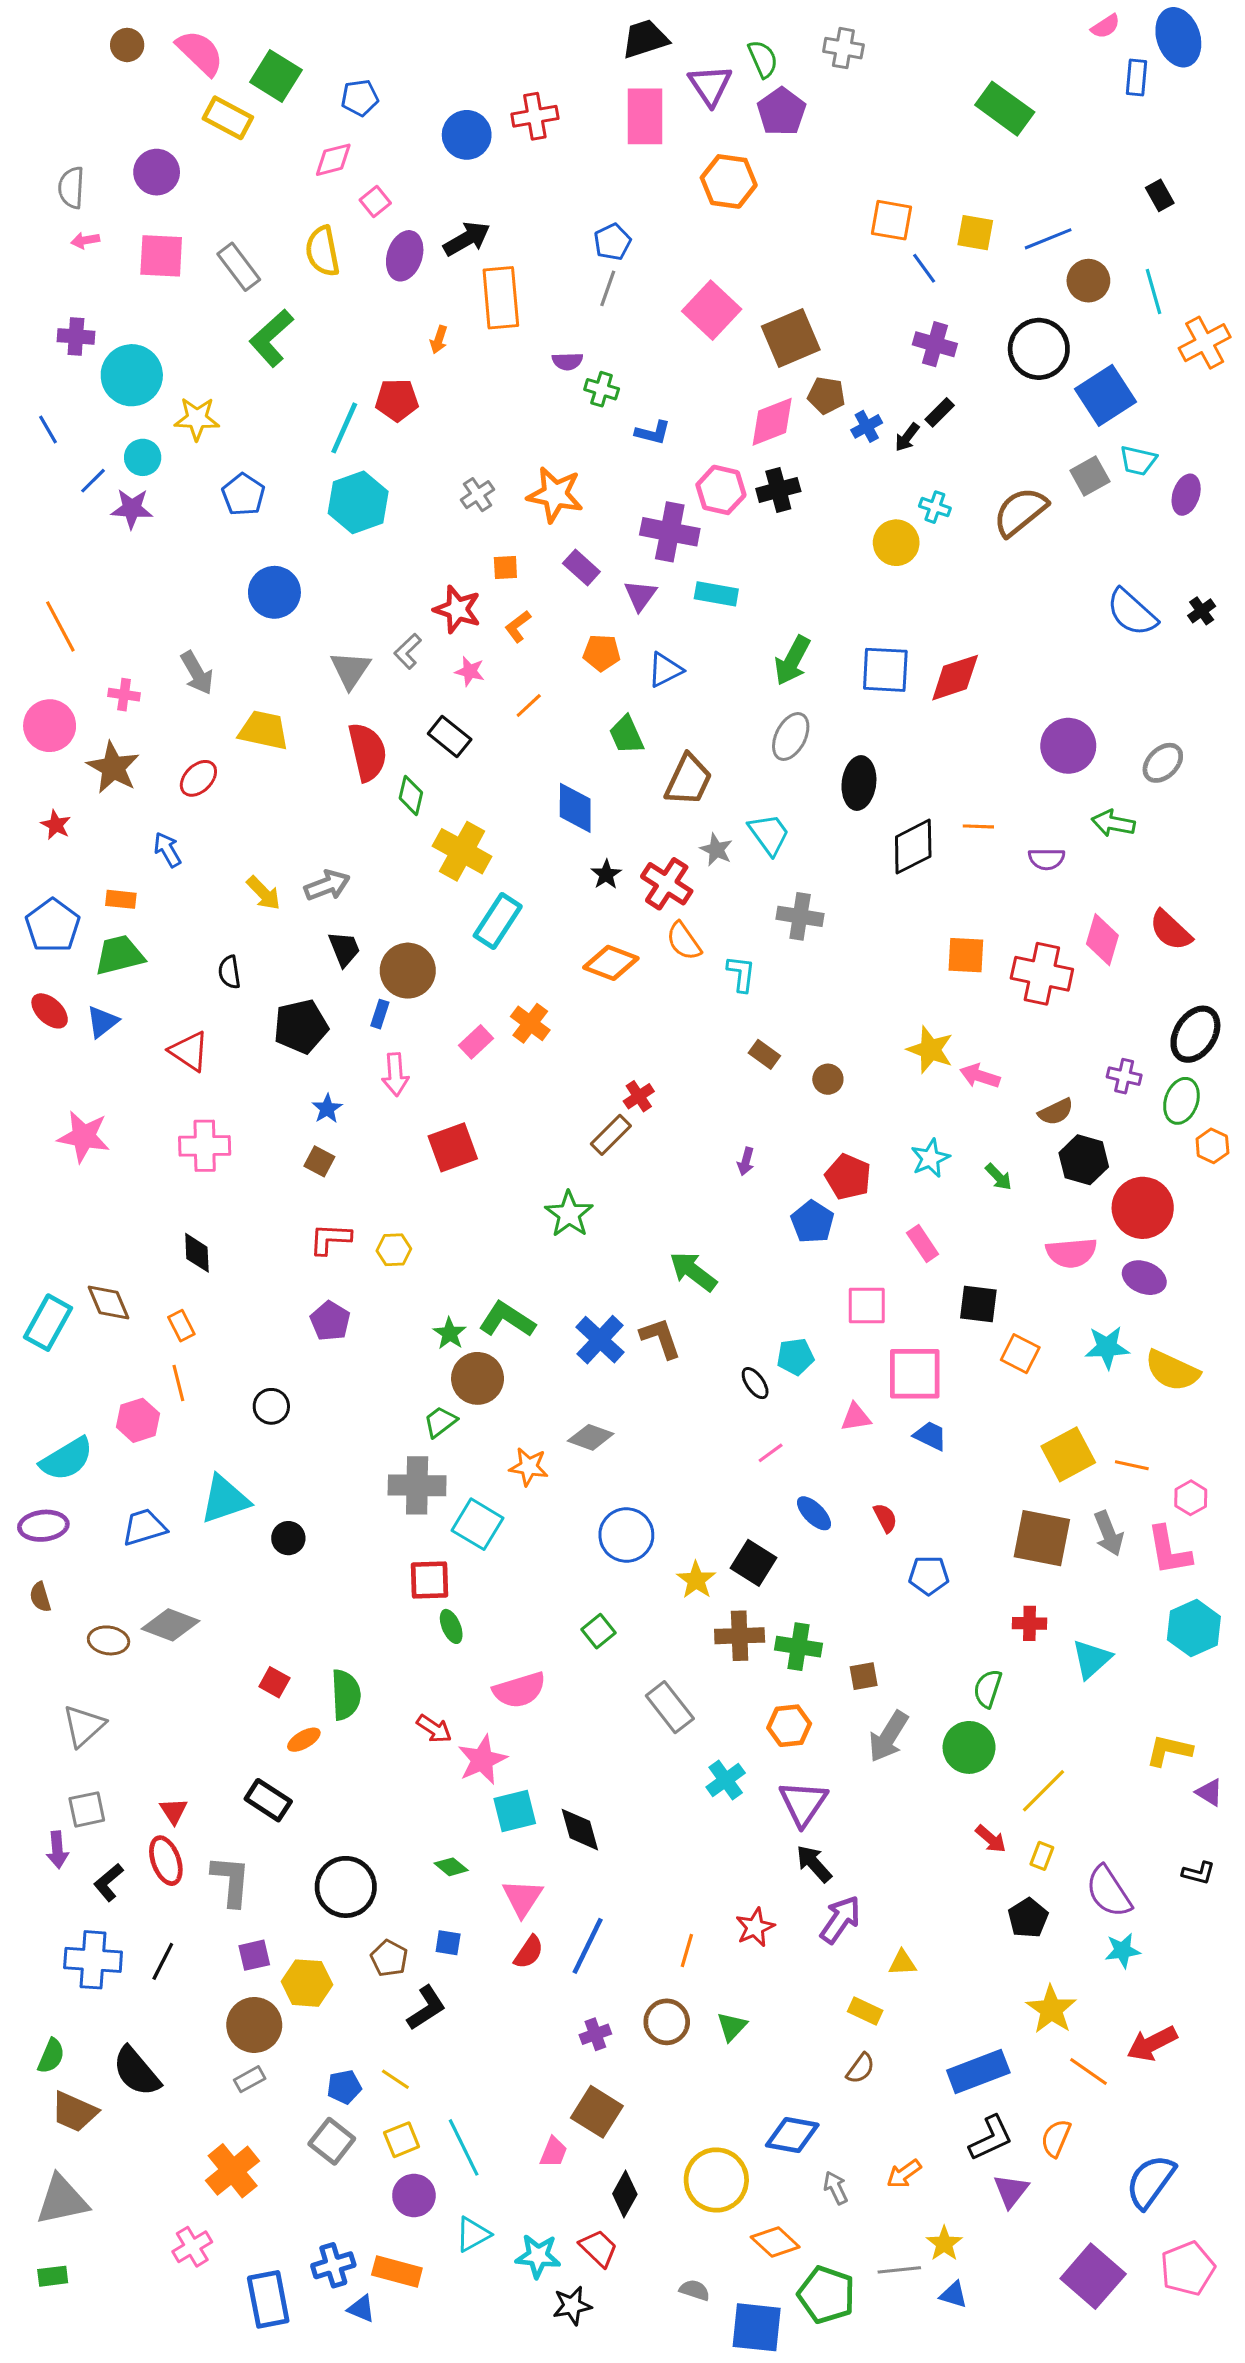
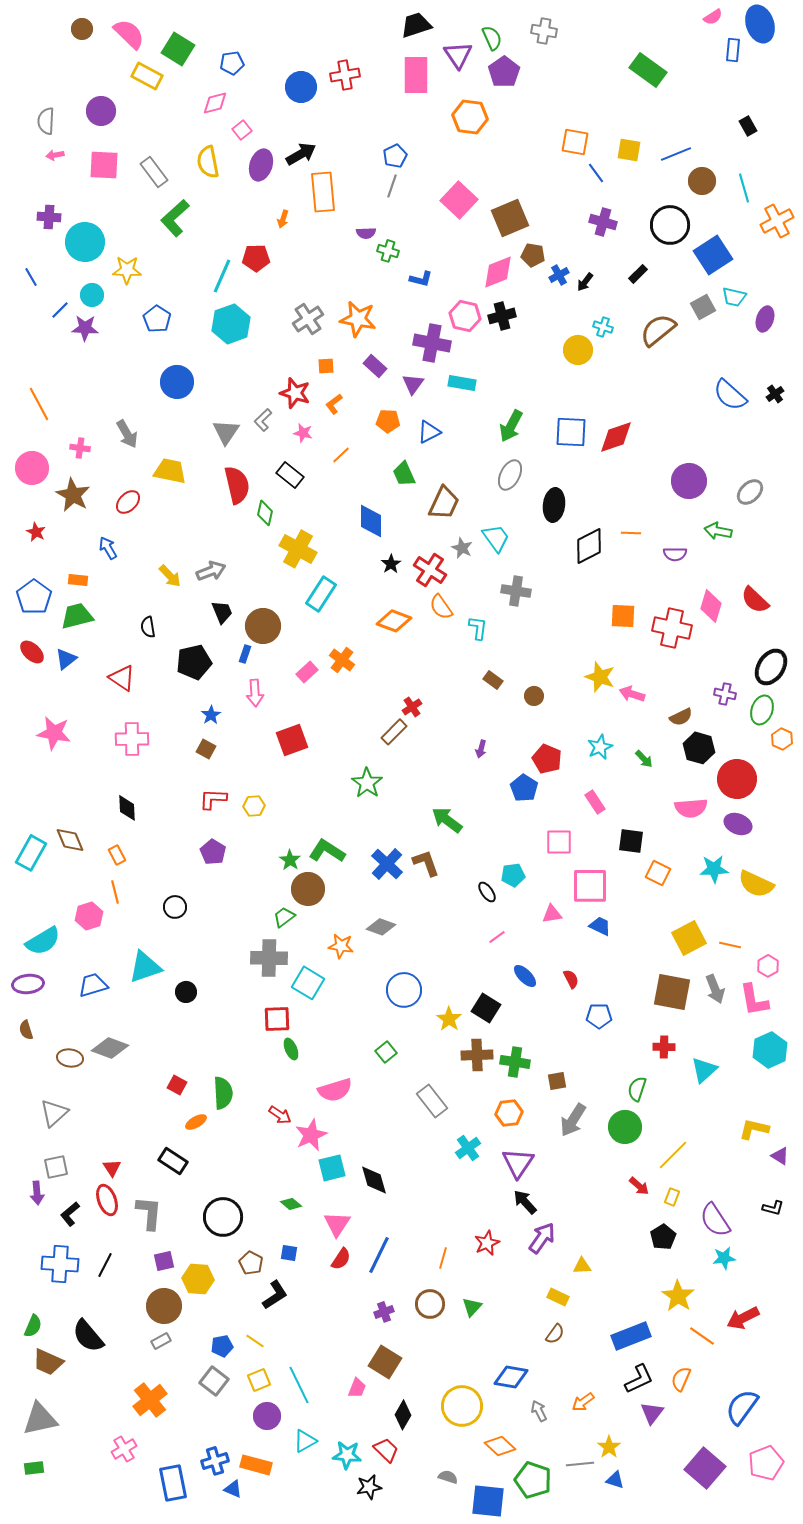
black rectangle: (940, 412) -> (638, 274), moved
gray cross: (478, 495) -> (308, 319), size x1.4

